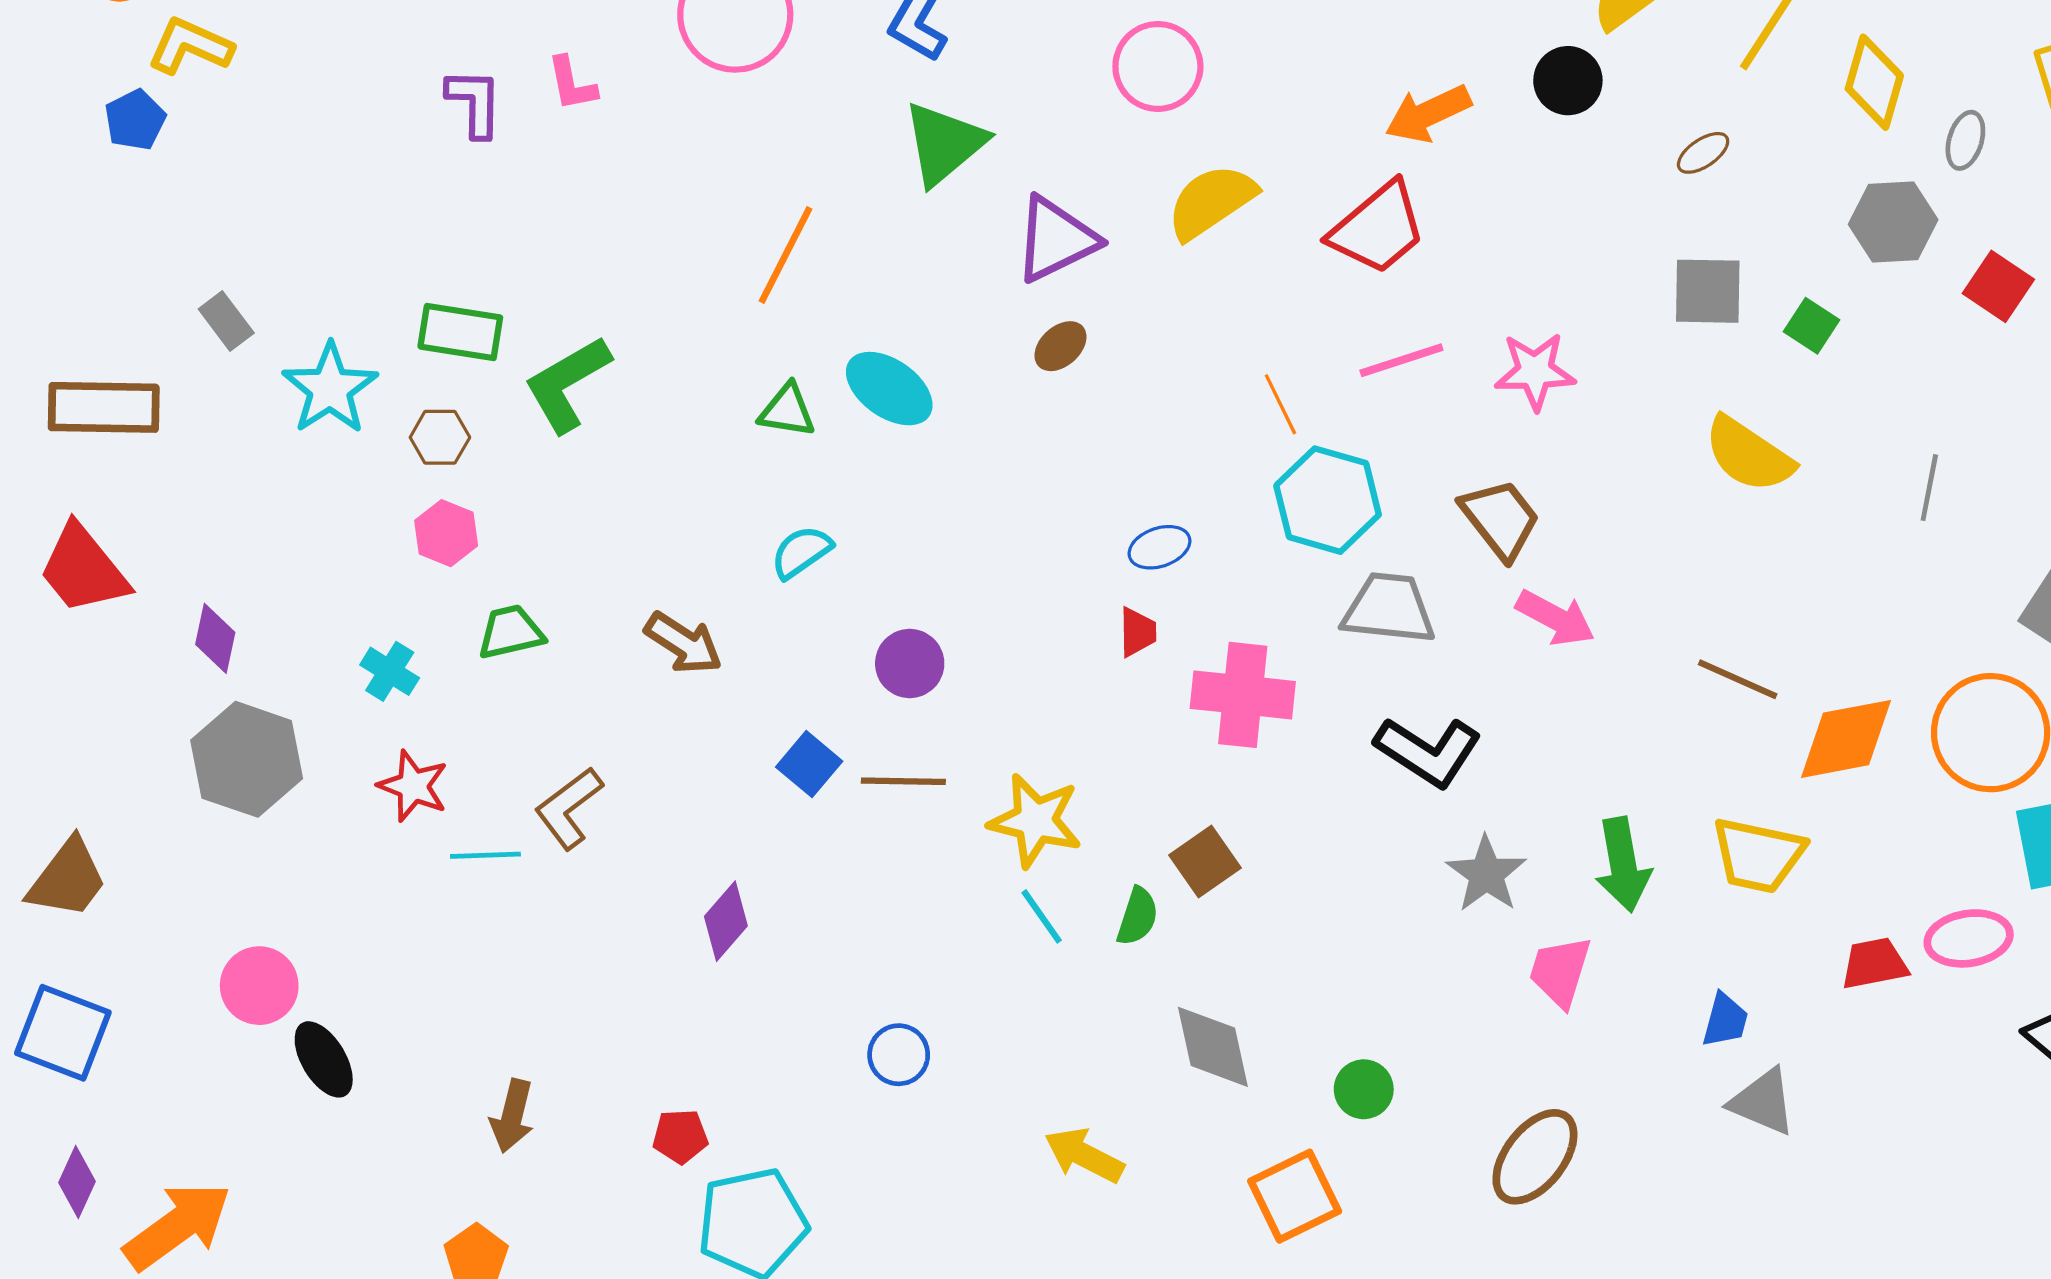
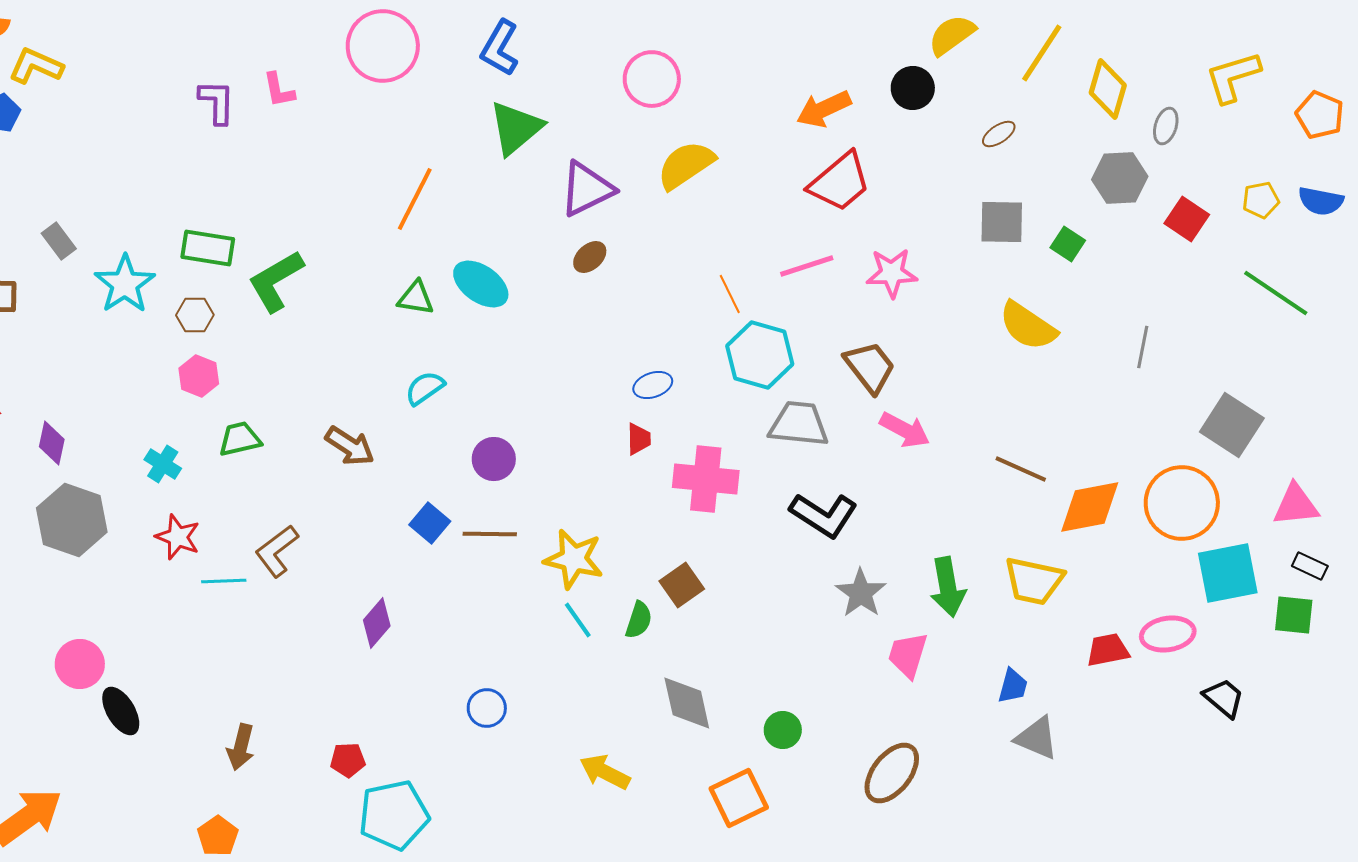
red trapezoid: (1378, 228) -> (840, 182), moved

